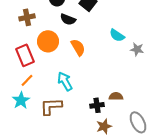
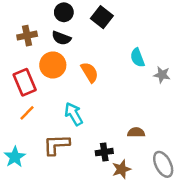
black semicircle: (68, 19) -> (61, 38), moved
cyan semicircle: (117, 35) -> (137, 58), turned 35
cyan star: (21, 100) -> (15, 157), moved
black cross: (97, 105) -> (104, 152), moved

